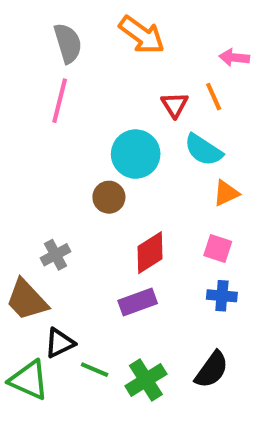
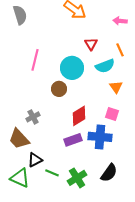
gray semicircle: (68, 43) -> (20, 15), moved
orange line: (214, 97) -> (120, 50), moved
pink line: (60, 101) -> (35, 60), moved
cyan semicircle: (203, 150) -> (105, 66), turned -54
orange triangle: (226, 193) -> (116, 87), turned -40
blue cross: (222, 296) -> (100, 137), moved, size x1.6

